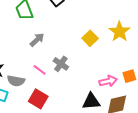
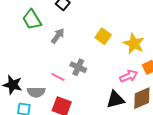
yellow star: (119, 32) -> (134, 44), moved
gray arrow: (37, 40) -> (58, 36), moved

